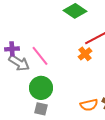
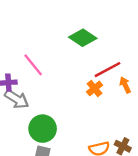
pink line: (40, 56) -> (33, 65), moved

